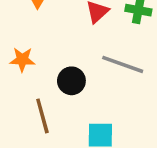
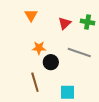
orange star: (22, 60) -> (39, 48), moved

